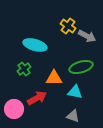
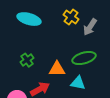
gray arrow: (87, 36) -> (90, 27), turned 96
cyan ellipse: (35, 45) -> (29, 19), moved

